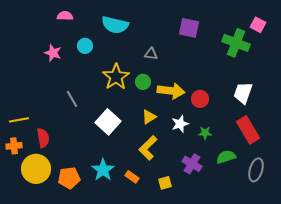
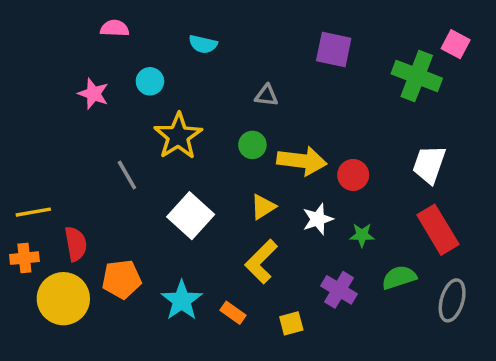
cyan semicircle: (115, 25) -> (203, 44), size x0.6
yellow star: (116, 77) -> (178, 136), moved
orange pentagon: (69, 178) -> (122, 279), moved

